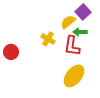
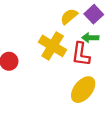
yellow semicircle: (68, 22) -> (69, 17), moved
yellow cross: (48, 39) -> (53, 46), size x1.6

